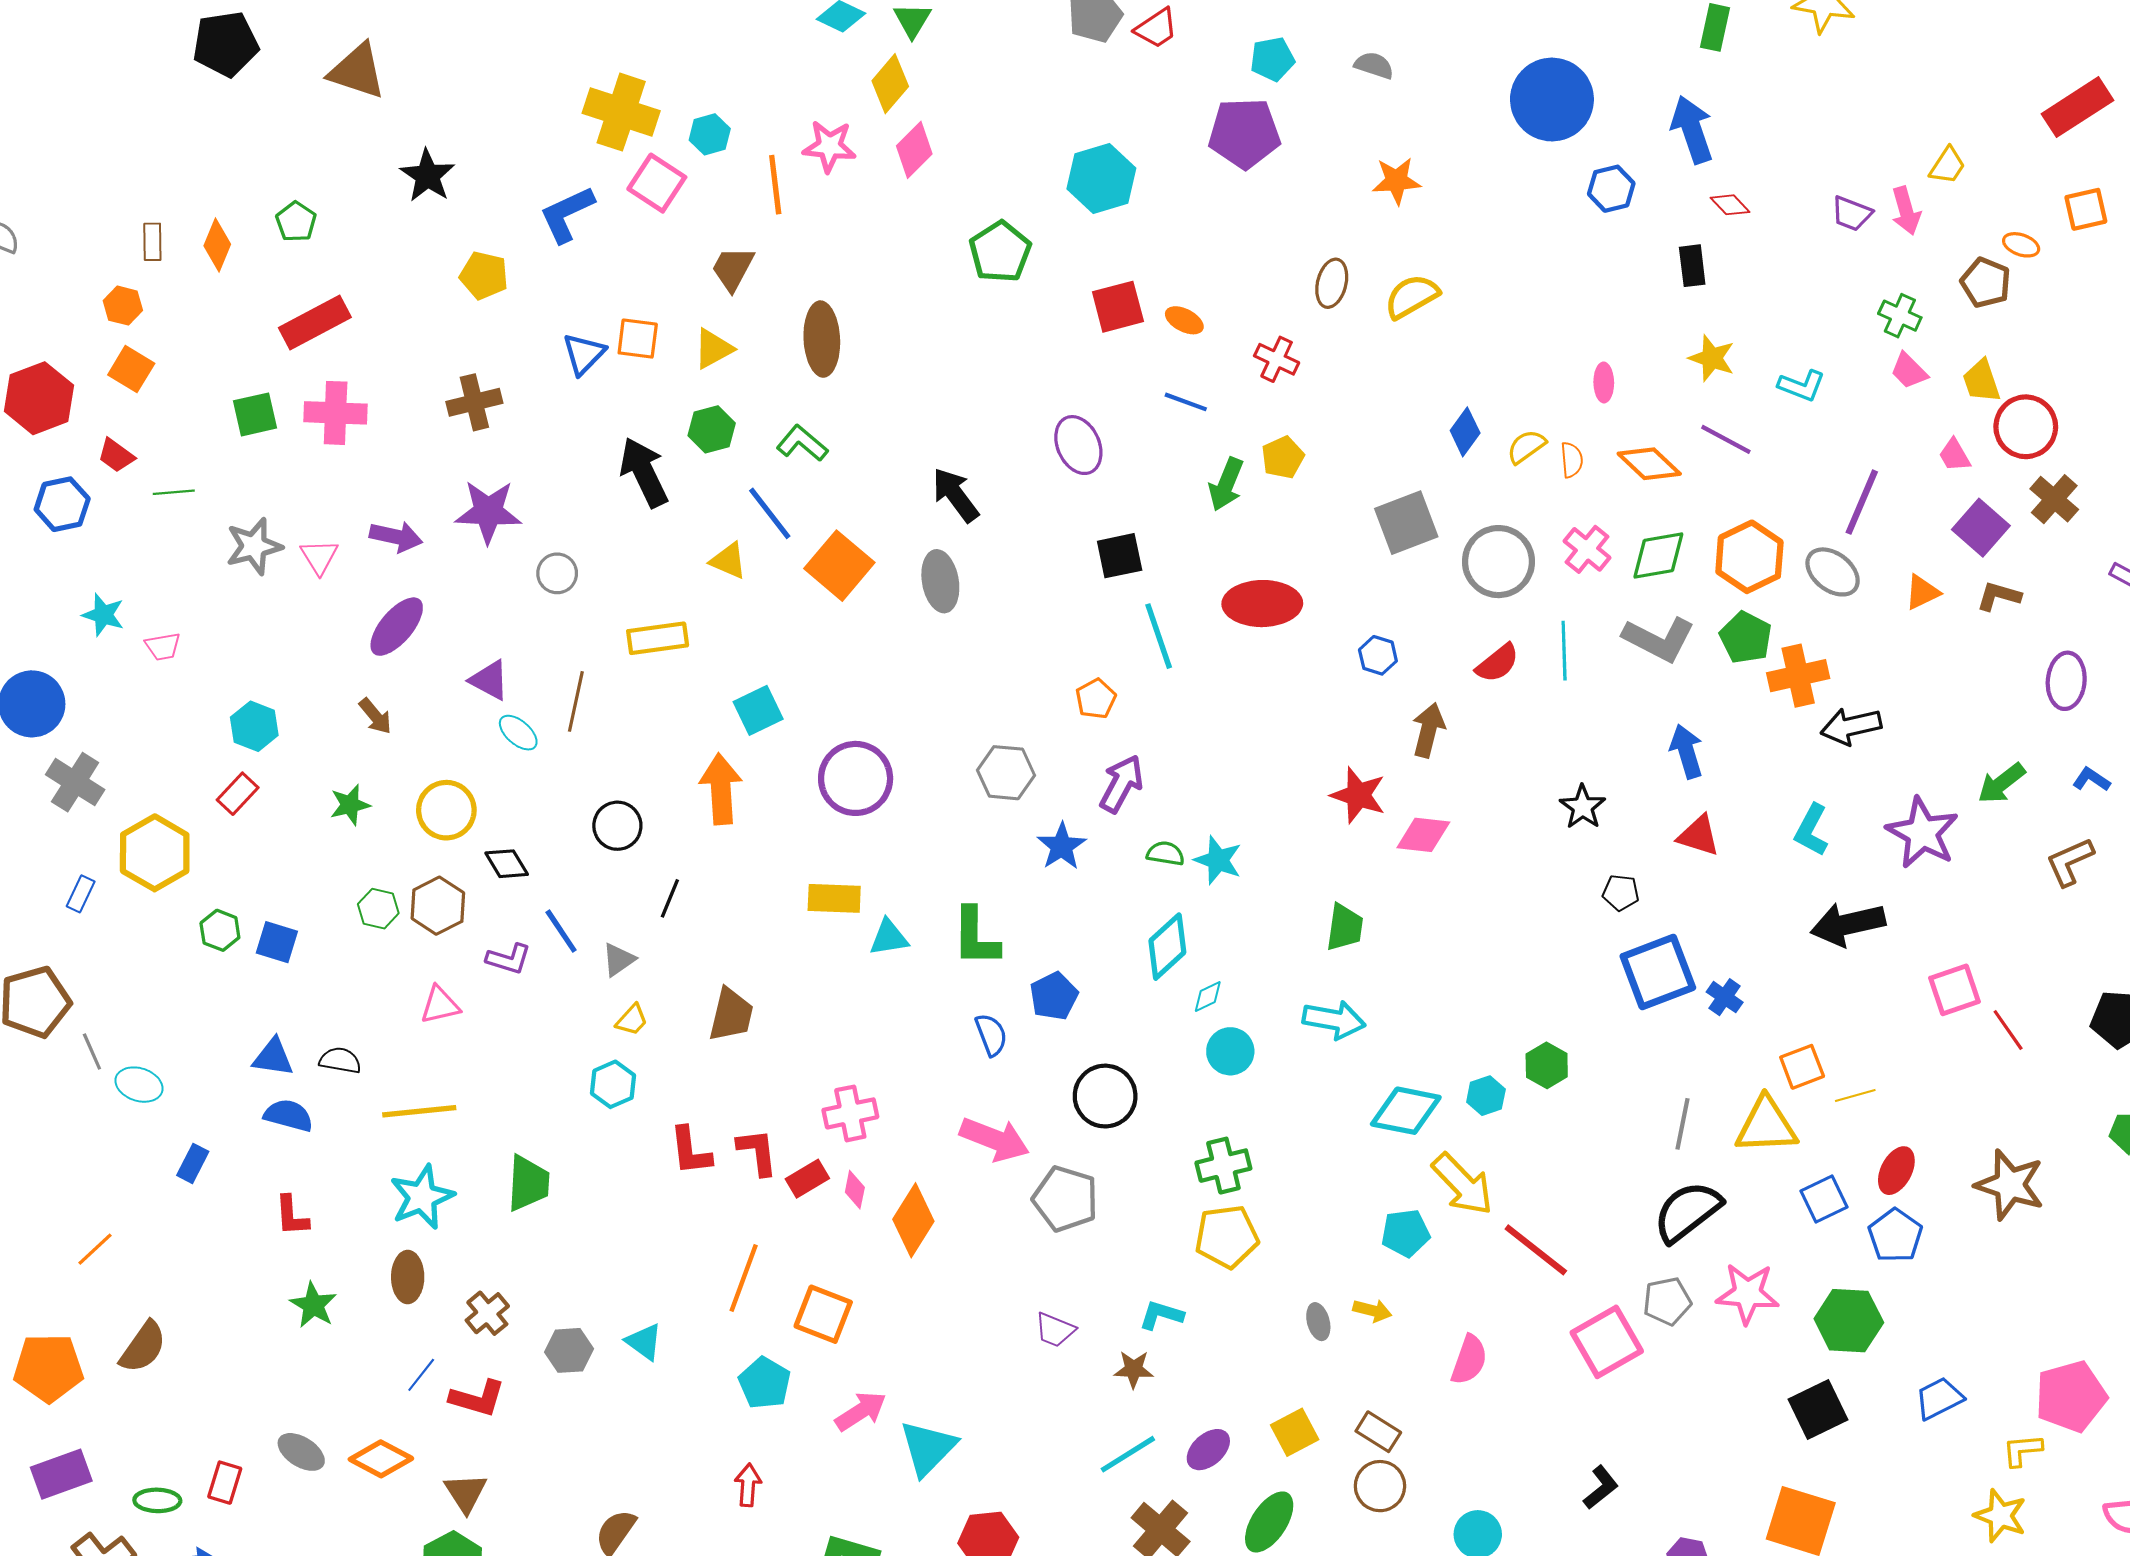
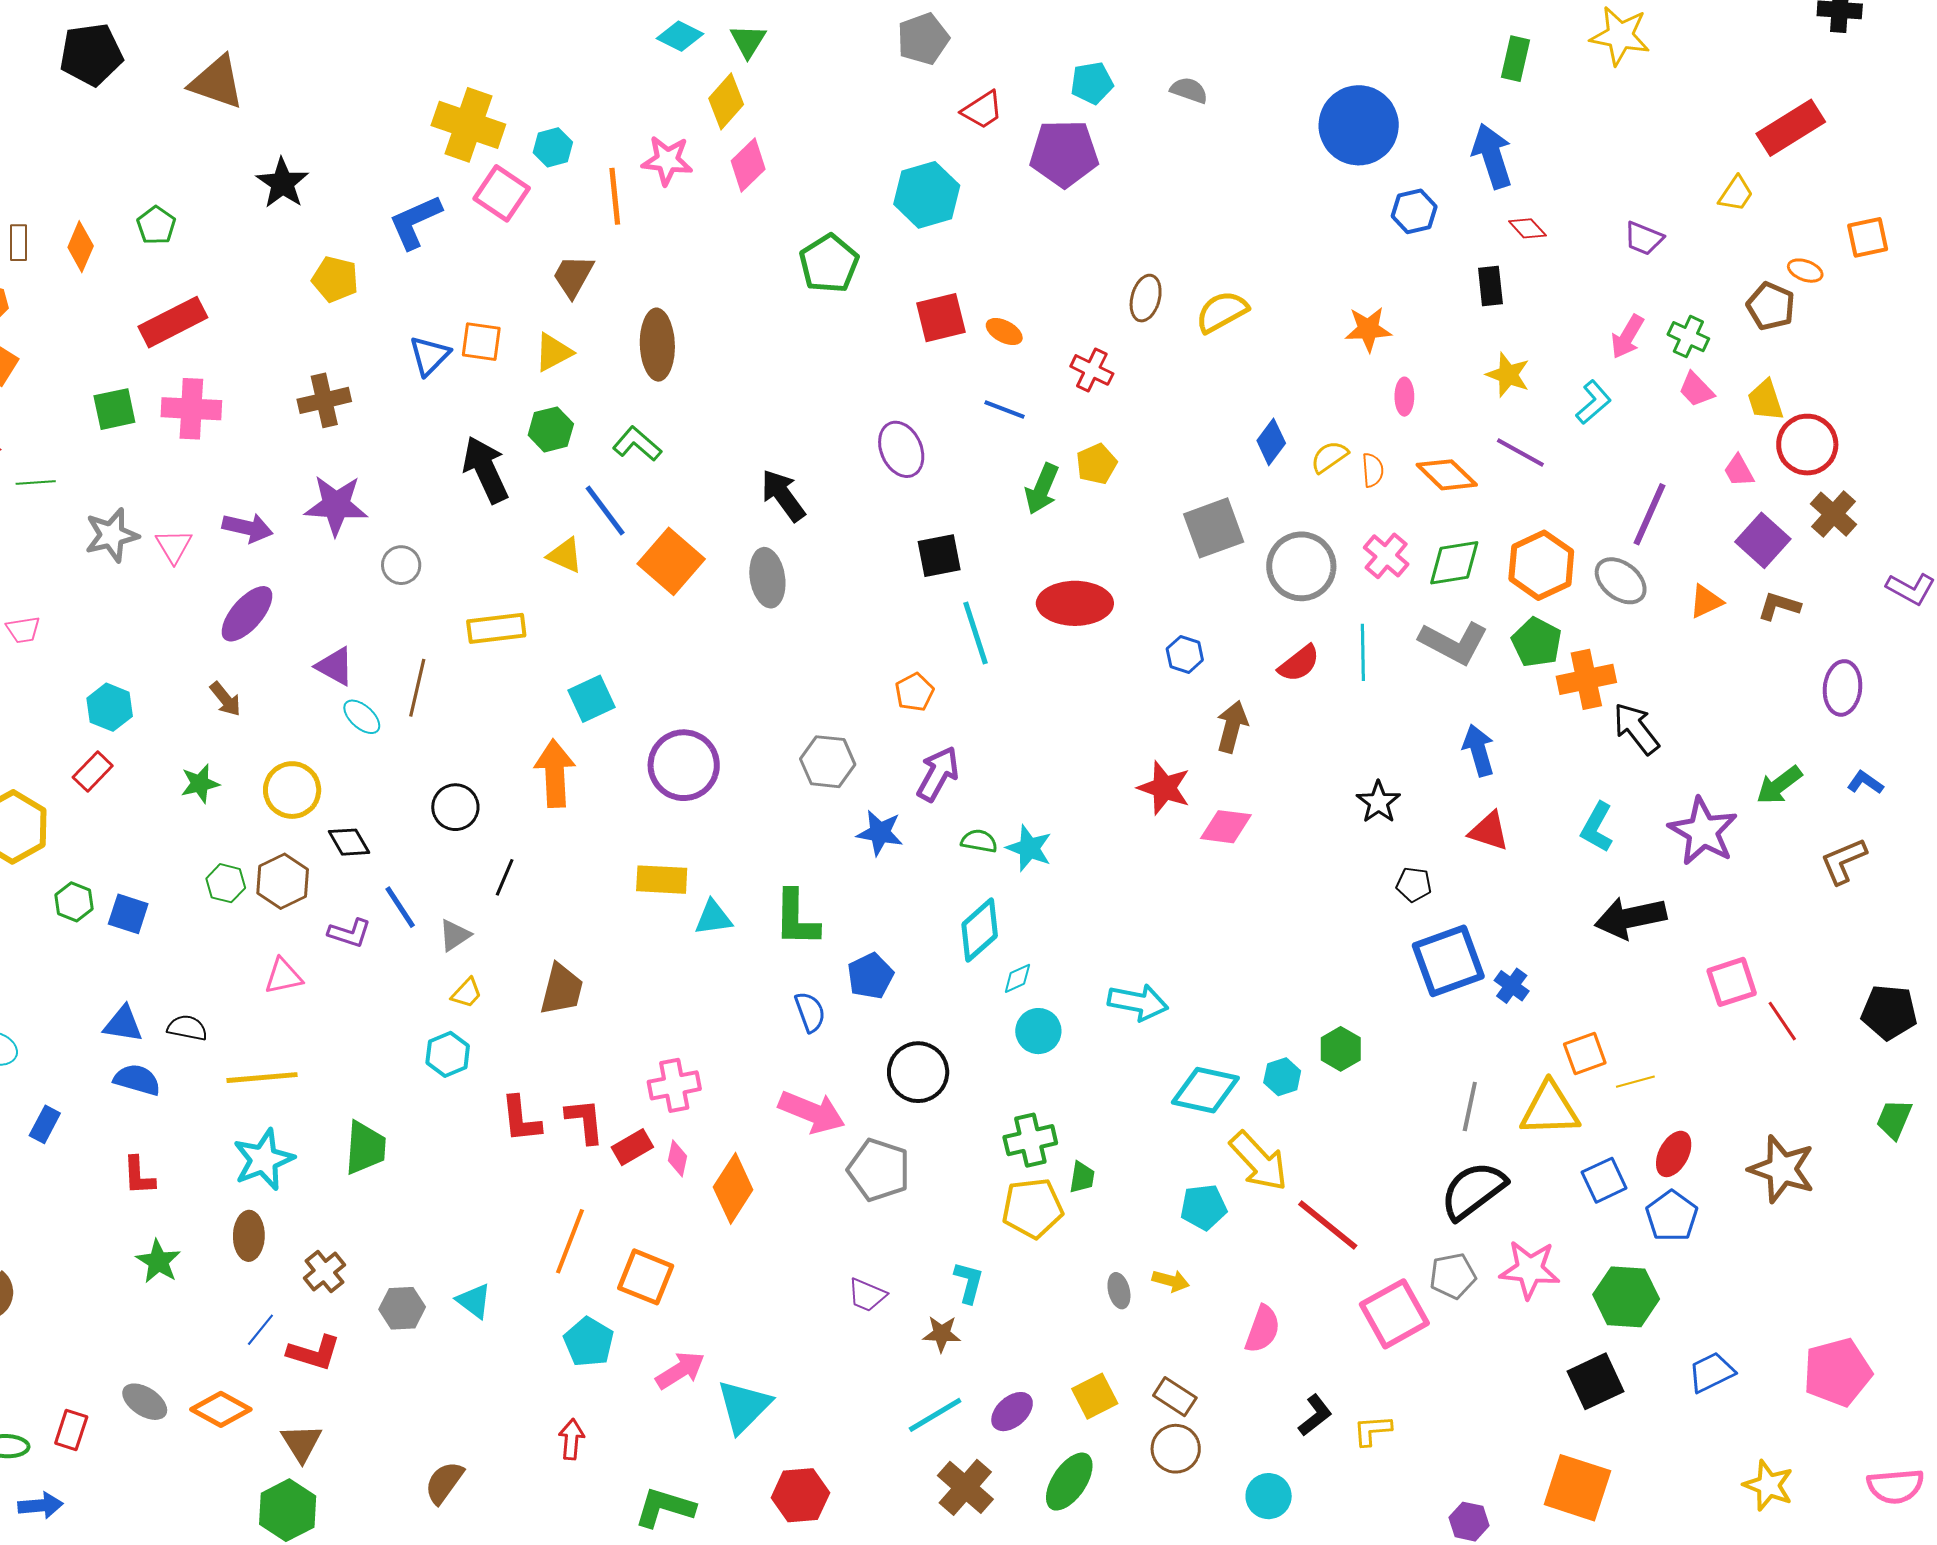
red trapezoid: (1156, 28) -> (982, 110), moved
red rectangle: (2077, 107) -> (1791, 128), moved
orange star: (1397, 181) -> (1368, 329), moved
pink arrow: (1906, 211) -> (1627, 337), moved, turned 45
cyan L-shape: (1802, 386) -> (1593, 402), turned -63
black arrow: (1851, 726) -> (1636, 729), turned 64
blue star: (1062, 846) -> (880, 833), turned -30
green trapezoid: (1345, 927) -> (1082, 1177), moved, size x0.7
cyan L-shape: (1161, 1315) -> (969, 1282), turned 87
yellow L-shape: (2022, 1450) -> (1372, 1430), moved
black L-shape: (1601, 1487) -> (1315, 1415), moved

